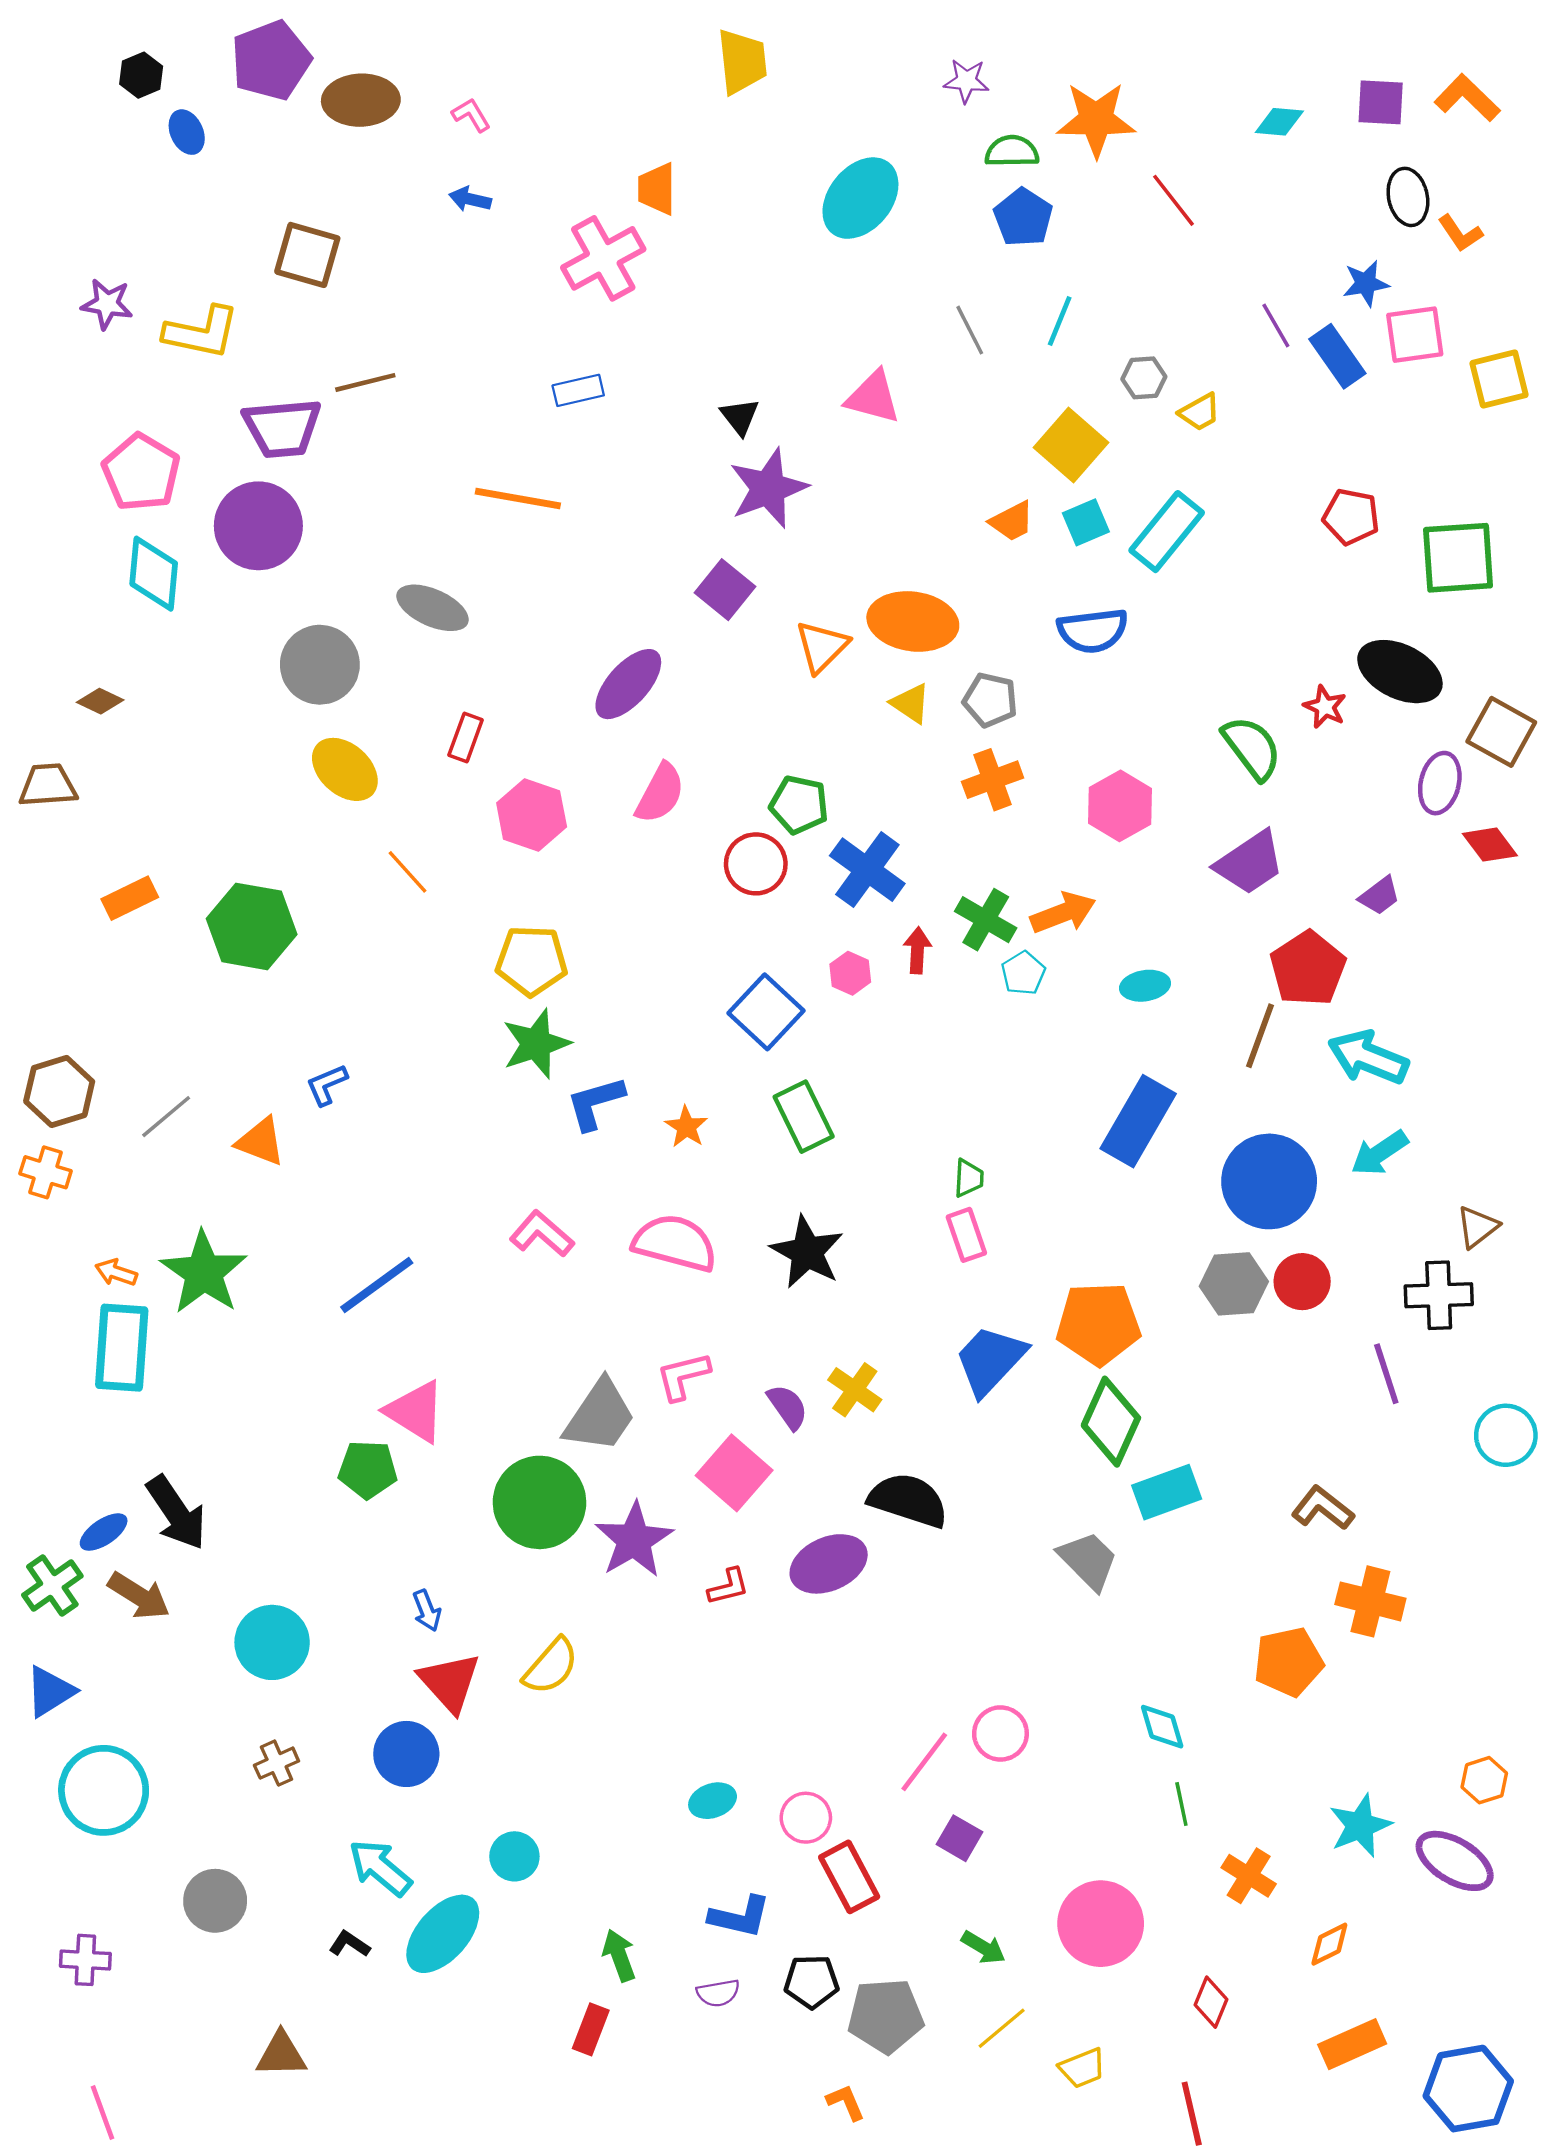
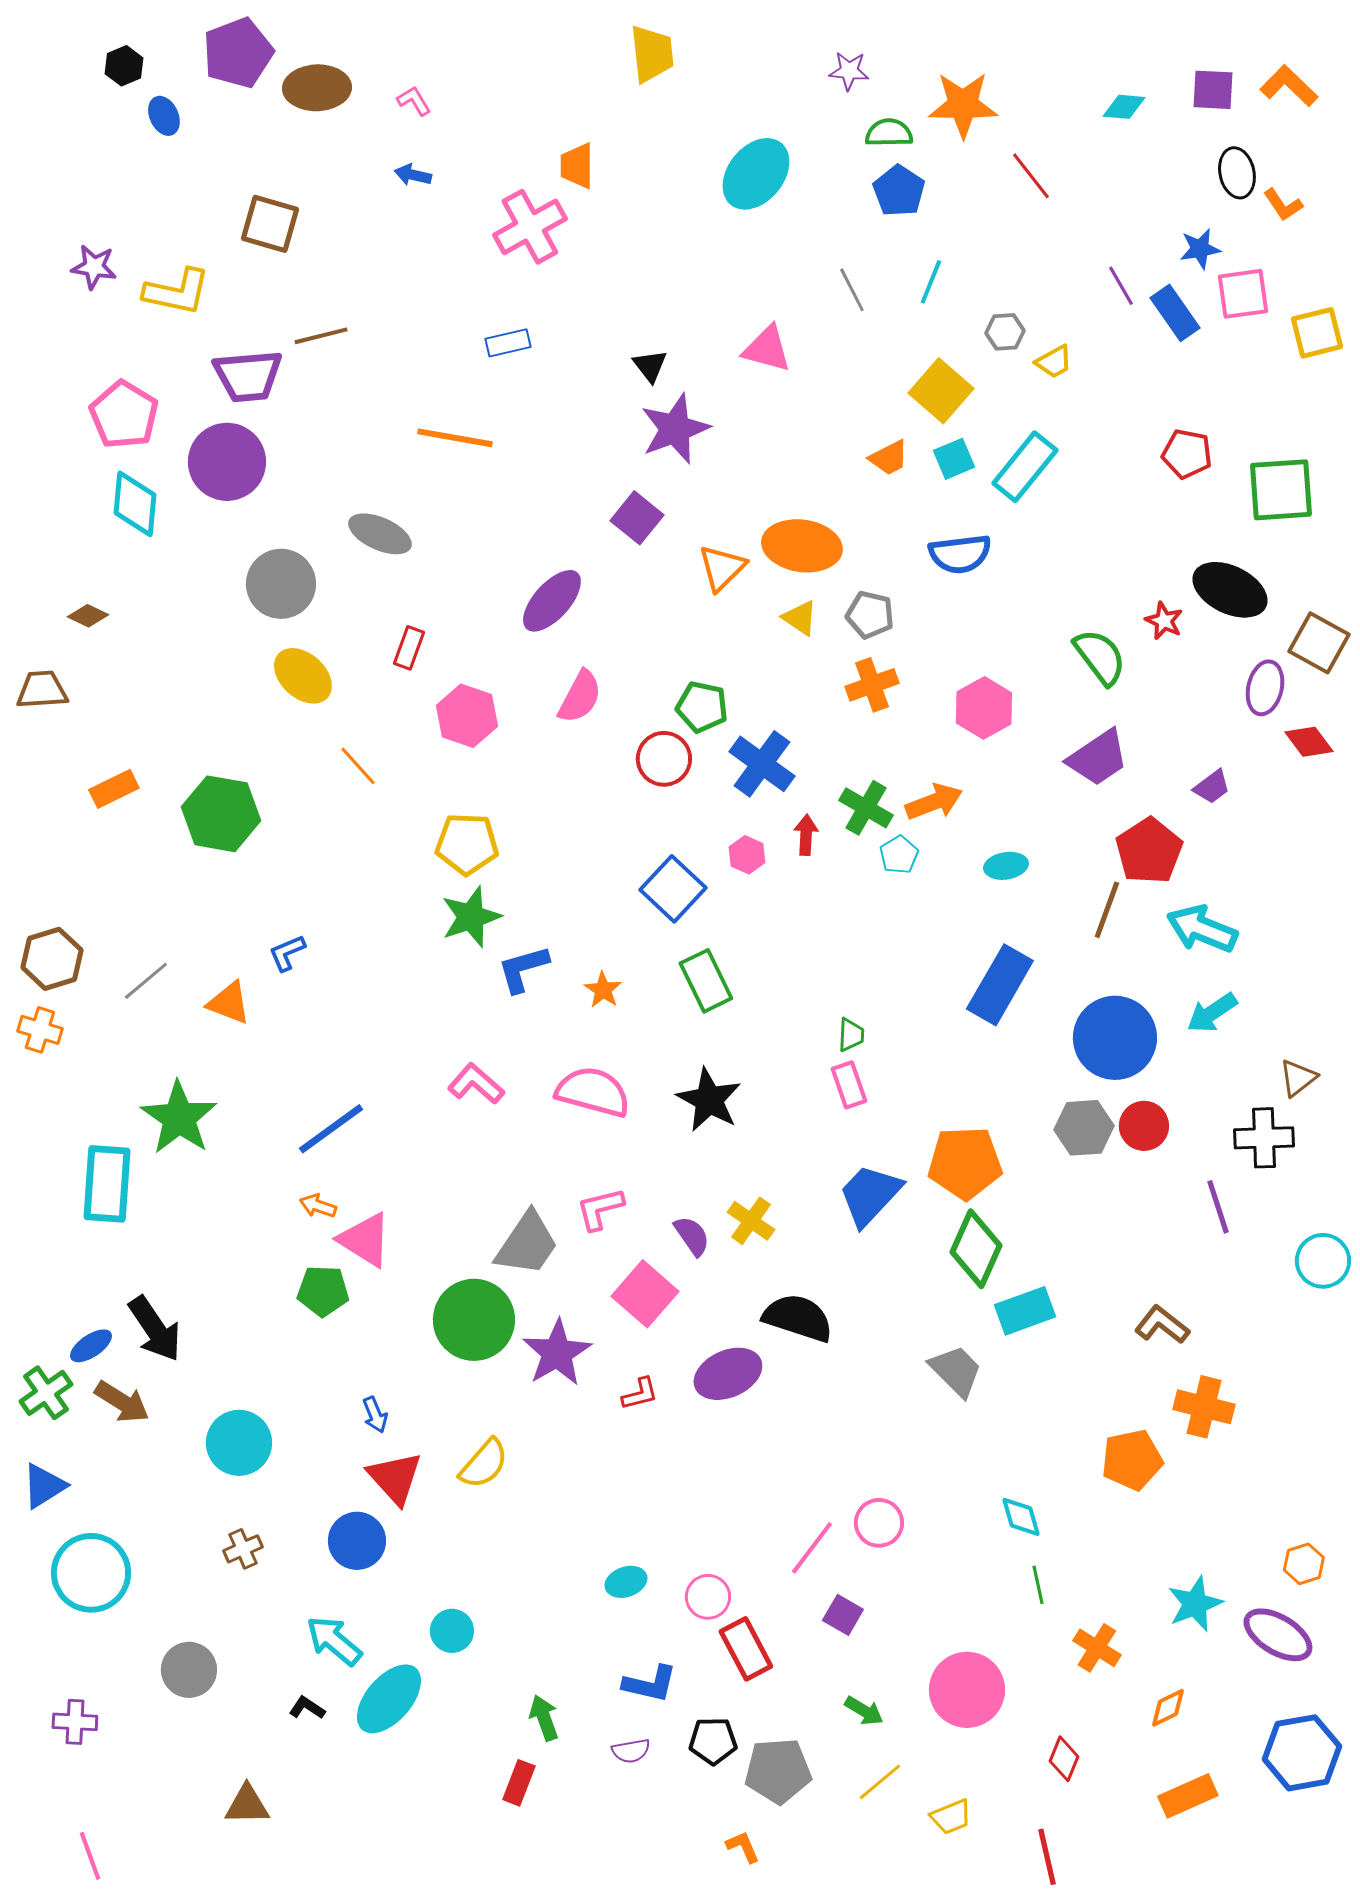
orange arrow: (116, 1273) -> (318, 1206), moved
blue hexagon: (1468, 2089) -> (1302, 1753), moved

